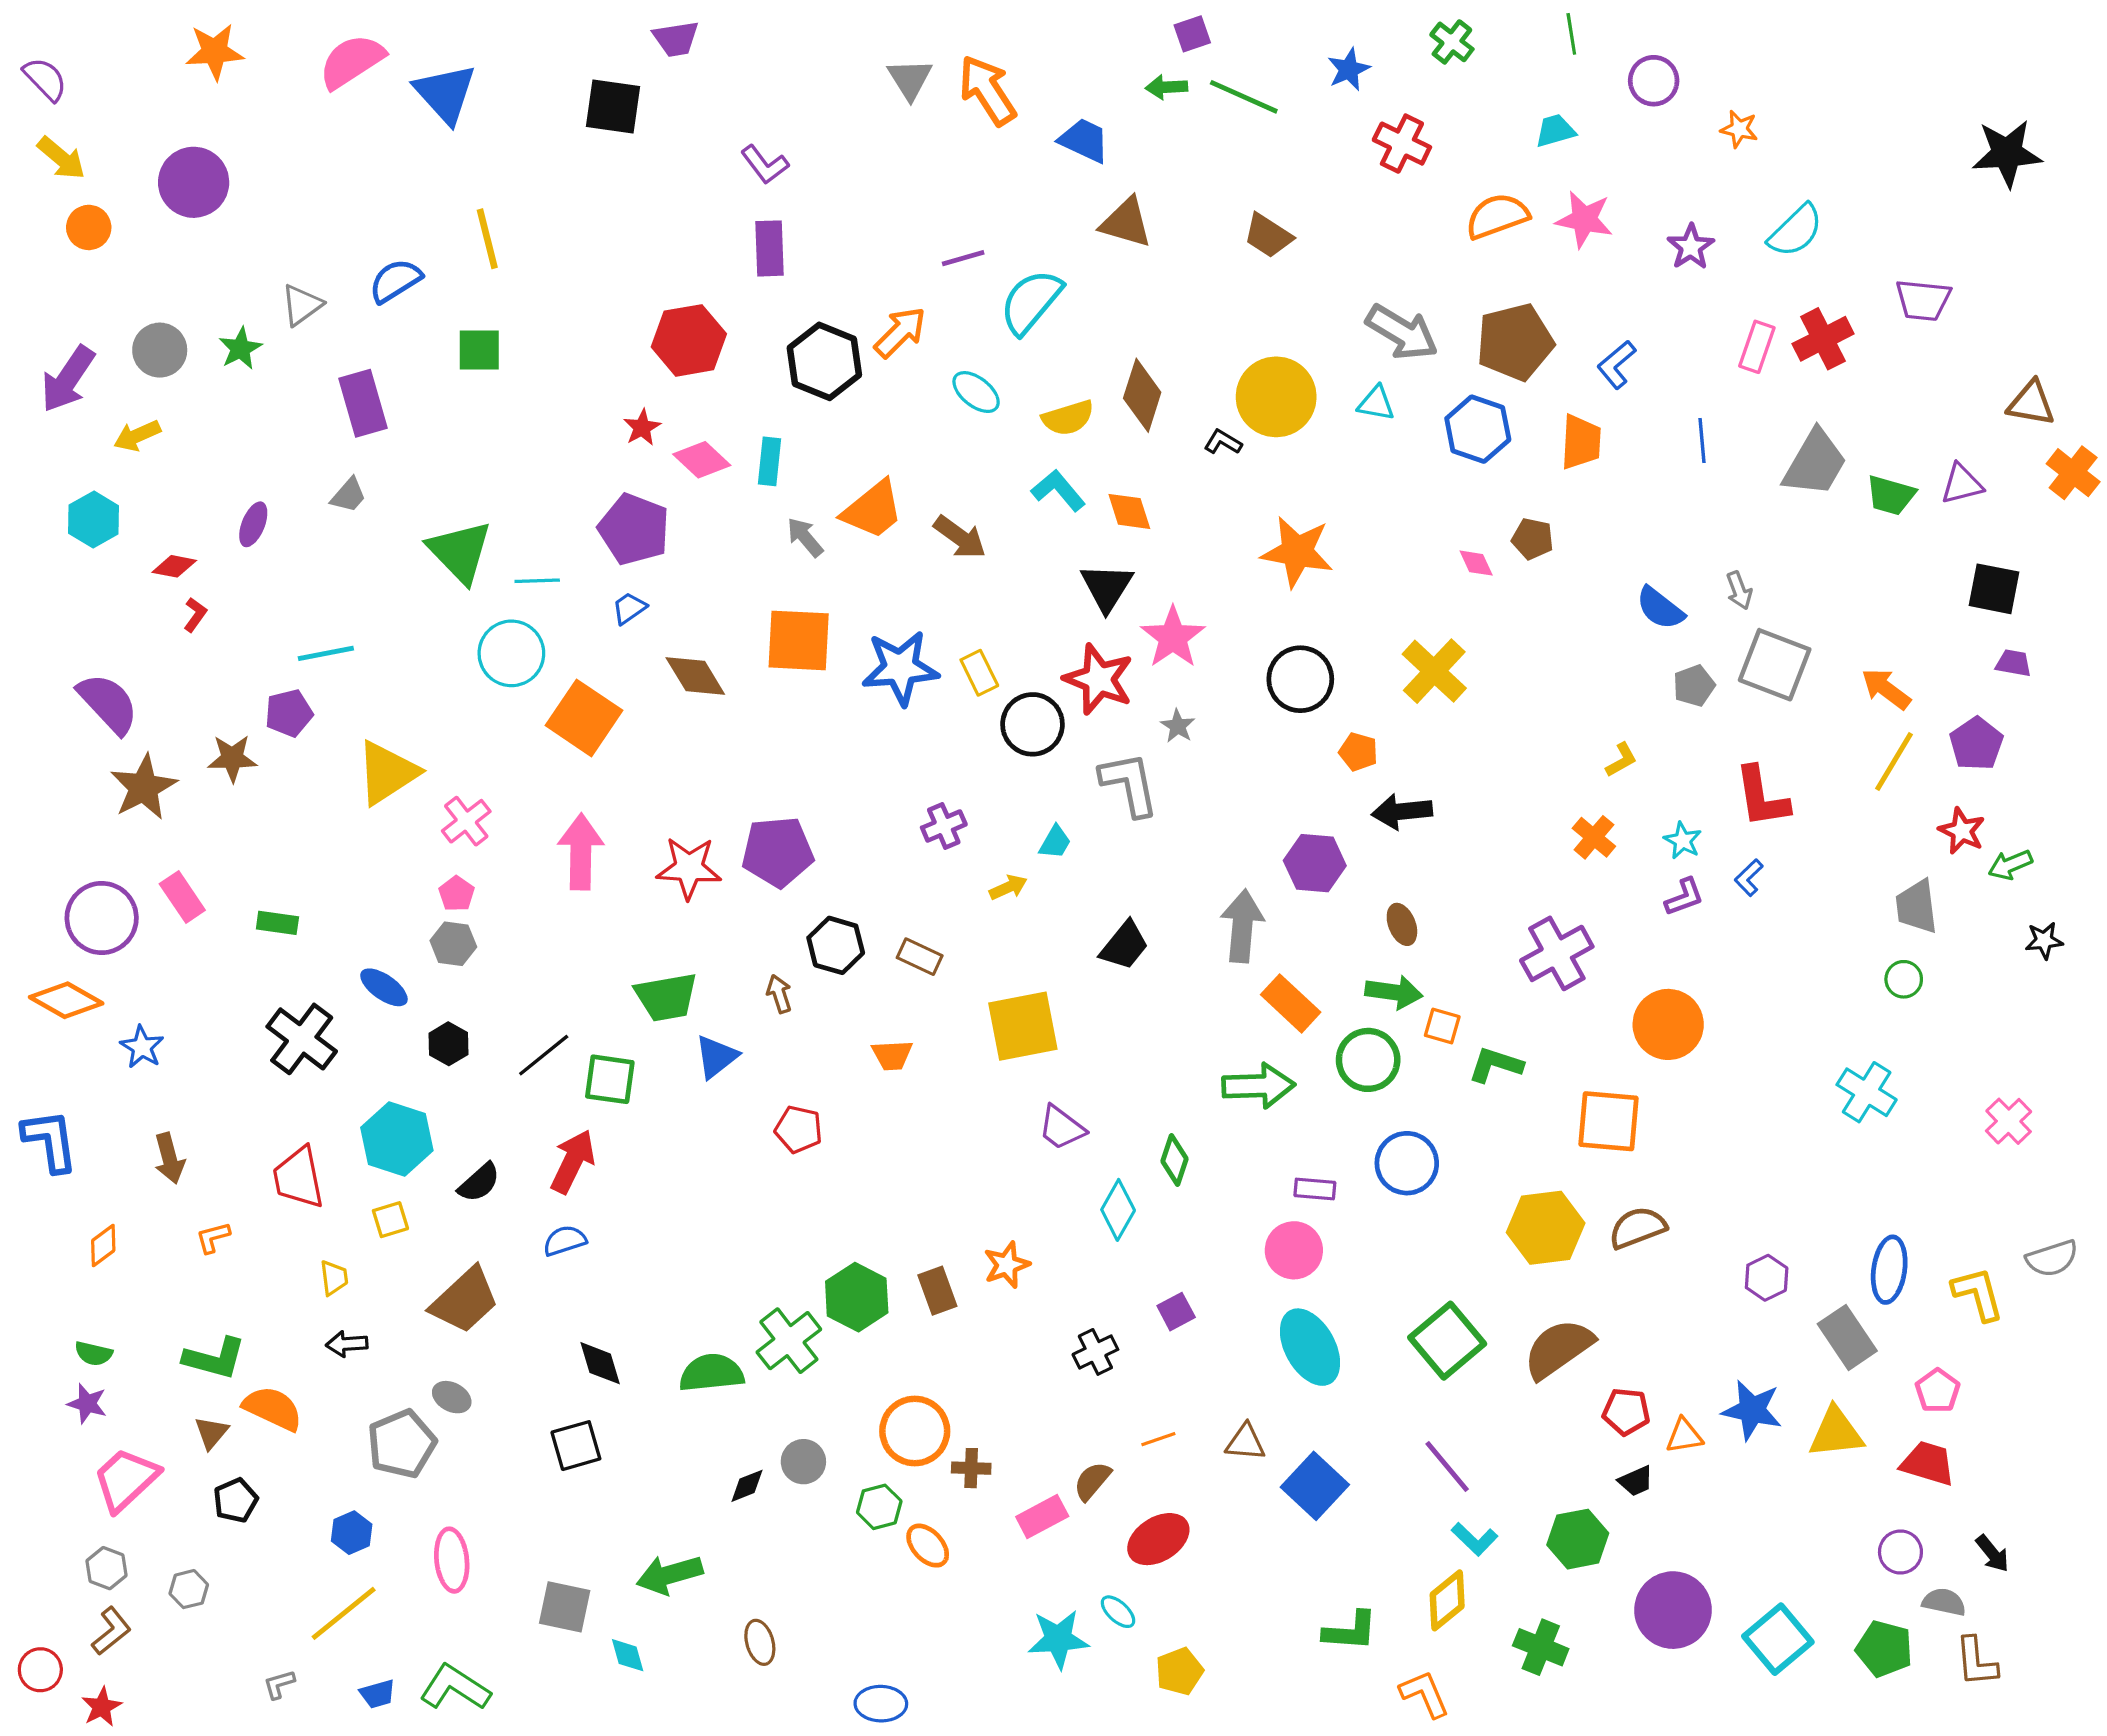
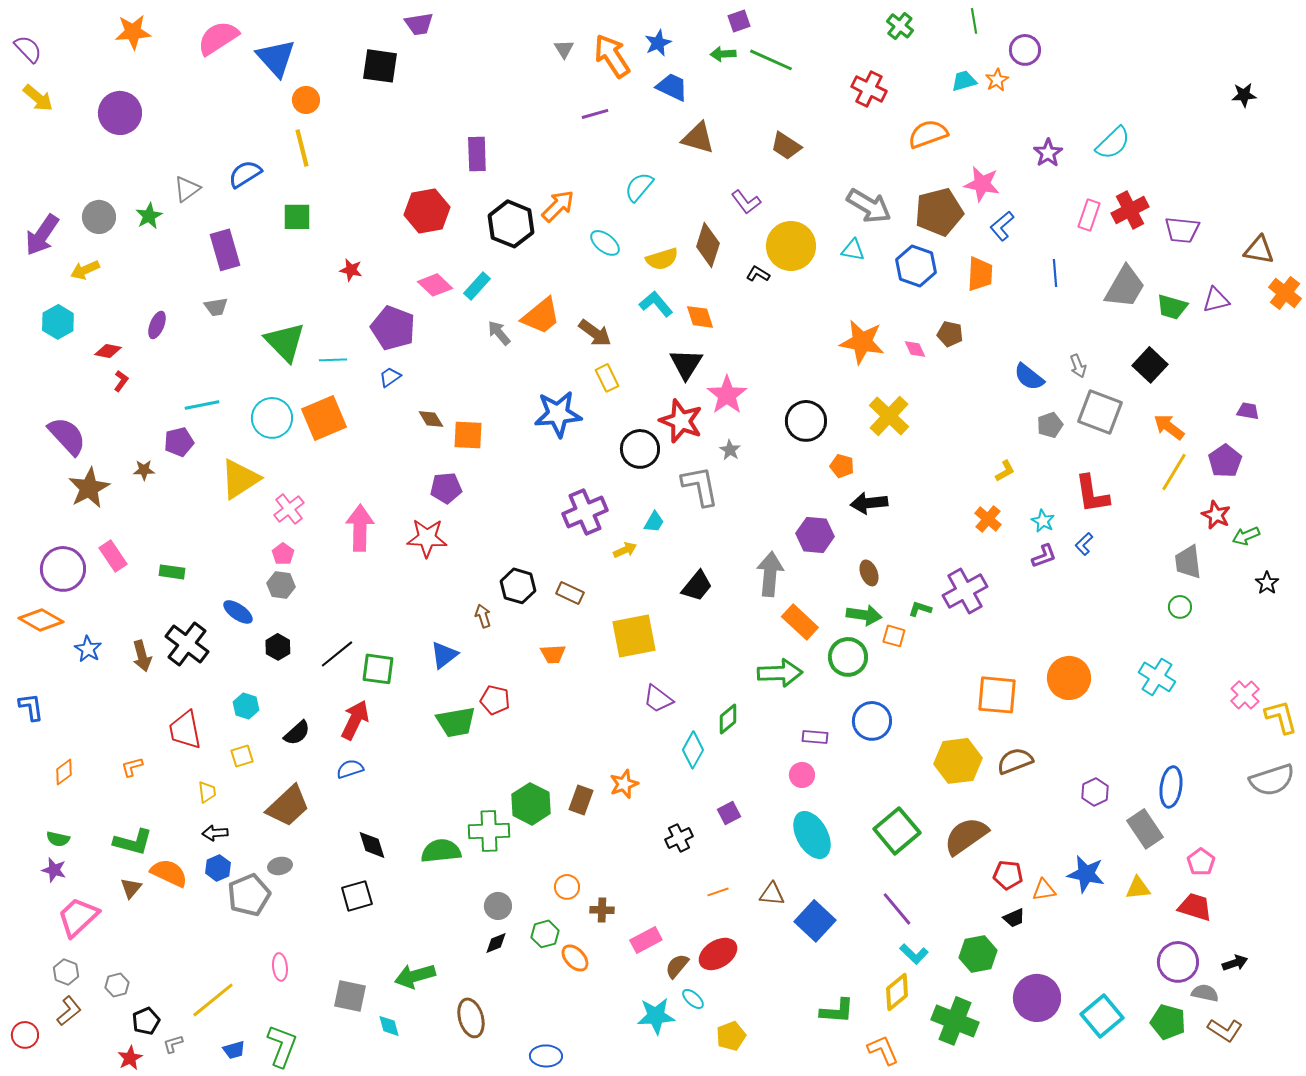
blue star: (1349, 69) -> (658, 43), moved
gray triangle: (910, 79) -> (564, 49), size x0.7
orange star: (1739, 129) -> (997, 80), moved, turned 30
black star: (2007, 153) -> (1244, 95), size x0.6
purple L-shape: (765, 165) -> (746, 202), moved
pink star: (1584, 219) -> (982, 184), moved
orange circle: (89, 227) -> (306, 100), moved
purple line: (963, 258) -> (595, 114), moved
purple trapezoid: (1923, 300) -> (1182, 230), moved
cyan semicircle: (1031, 302) -> (639, 187), size x0.7
red star: (642, 428) -> (351, 270), moved, turned -30
cyan rectangle: (770, 461) -> (477, 286), turned 36
gray trapezoid: (348, 495) -> (216, 307), turned 40
orange star: (1297, 552) -> (862, 342), moved
black square: (1994, 589) -> (1150, 365), moved, turned 32
orange square: (799, 640) -> (468, 435), moved, size x0.7
cyan circle: (511, 653) -> (272, 418), moved
yellow rectangle: (979, 673) -> (607, 378), moved
brown diamond: (695, 676) -> (431, 419), size x0.7
orange square: (584, 718) -> (324, 418), moved, turned 33
brown star: (232, 758) -> (144, 470), size x0.7
purple cross: (944, 826) -> (585, 512), size x1.6
purple pentagon: (778, 852) -> (446, 488), moved, size x0.7
black star: (2044, 941) -> (1267, 583), turned -30
green trapezoid: (666, 997) -> (456, 722), moved
orange circle: (1668, 1024) -> (1069, 678), moved
green L-shape: (1496, 1065) -> (920, 609), moved, size x0.7
cyan hexagon: (397, 1139) -> (246, 706), size x0.6
blue L-shape: (50, 1141) -> (31, 707), size x0.7
brown arrow: (169, 1158) -> (142, 656), moved
green diamond: (1174, 1160) -> (728, 719), turned 32
pink circle: (1294, 1250) -> (802, 775), size x0.7
gray semicircle: (2052, 1258) -> (1272, 780), size x1.4
brown rectangle: (937, 1291) -> (581, 800), turned 40
yellow L-shape: (1978, 1294) -> (1281, 717), moved
green cross: (789, 1341) -> (489, 831), turned 36
gray ellipse: (452, 1397) -> (280, 866), turned -40
orange circle: (915, 1431) -> (567, 887), size x0.6
yellow triangle: (1836, 1433) -> (1138, 888), size x0.7
brown semicircle: (1092, 1481) -> (677, 966), moved
black diamond: (747, 1486) -> (496, 943), moved
black pentagon: (236, 1500) -> (146, 1021), moved
blue hexagon: (352, 1533) -> (218, 868), moved
purple circle: (1900, 1552) -> (1178, 962), size x1.5
black arrow: (1992, 1554) -> (1235, 963), turned -70
pink ellipse: (452, 1560) -> (280, 967), size x0.7
brown ellipse: (760, 1642) -> (471, 1018), size x1.4
green cross: (1541, 1647) -> (955, 1021), size x1.4
brown L-shape: (1976, 1662) -> (1225, 1030), turned -52
green L-shape: (455, 1688) -> (282, 1046), turned 78
red star: (102, 1707) -> (130, 1058), moved

